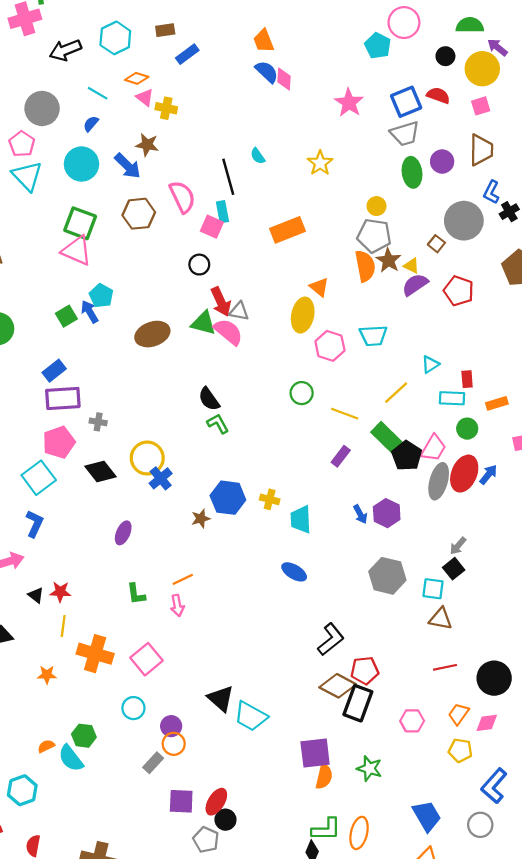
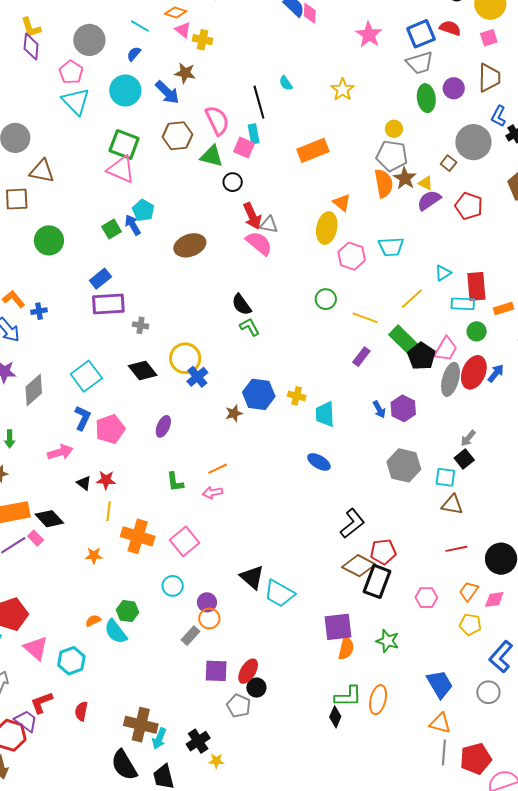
green triangle: (203, 323) -> (212, 156), moved
red rectangle: (467, 379) -> (476, 286), size x1.8
pink pentagon: (59, 442) -> (110, 429), moved
pink arrow: (177, 605) -> (213, 493), turned 90

